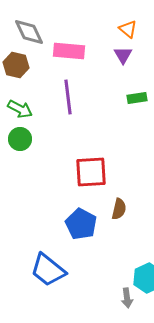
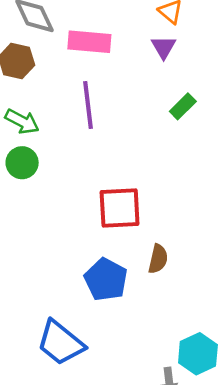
green rectangle: (137, 98) -> (183, 106), turned -36

